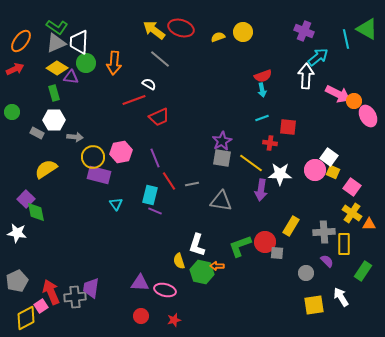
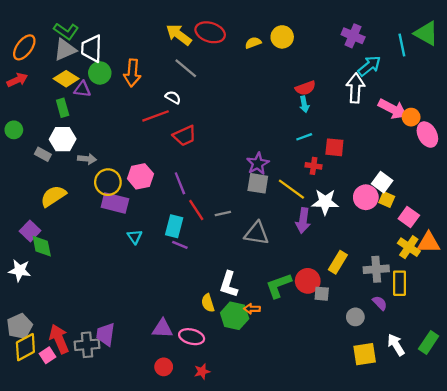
orange triangle: (369, 224) -> (429, 243), moved, size x1.5
green rectangle: (363, 271) -> (429, 342), moved
yellow diamond: (26, 318) -> (25, 347), moved

